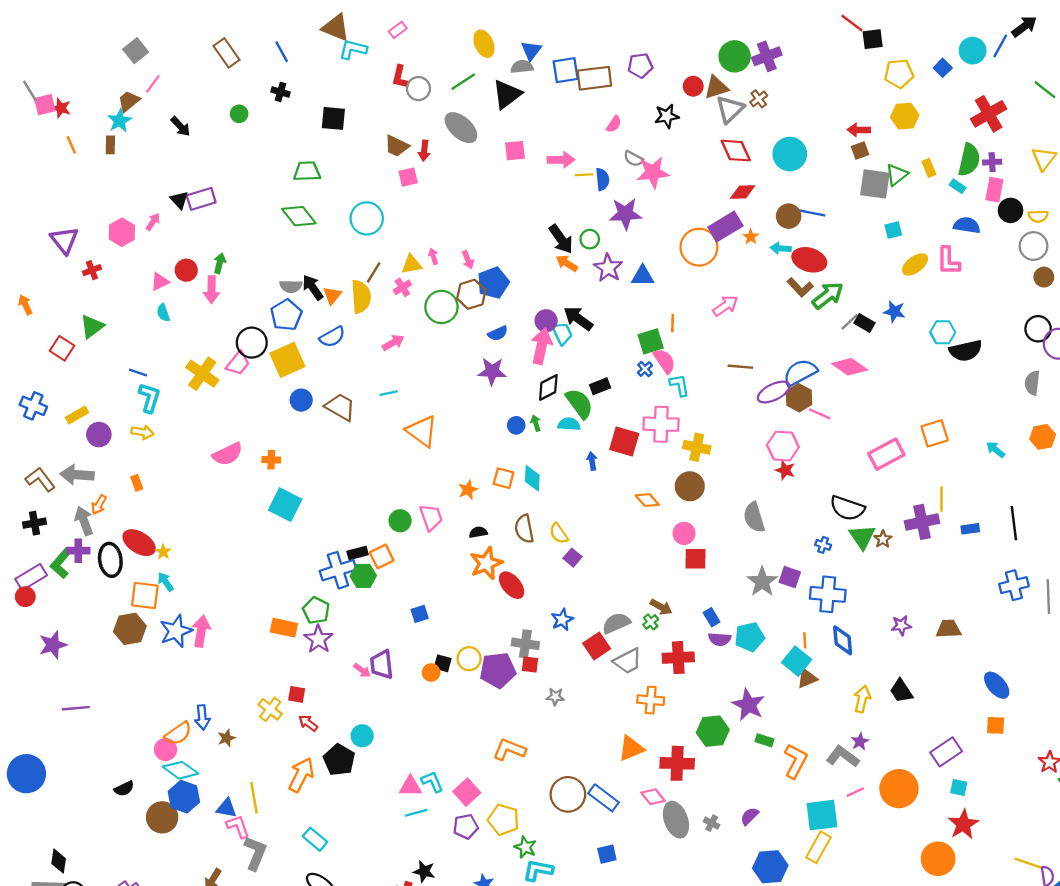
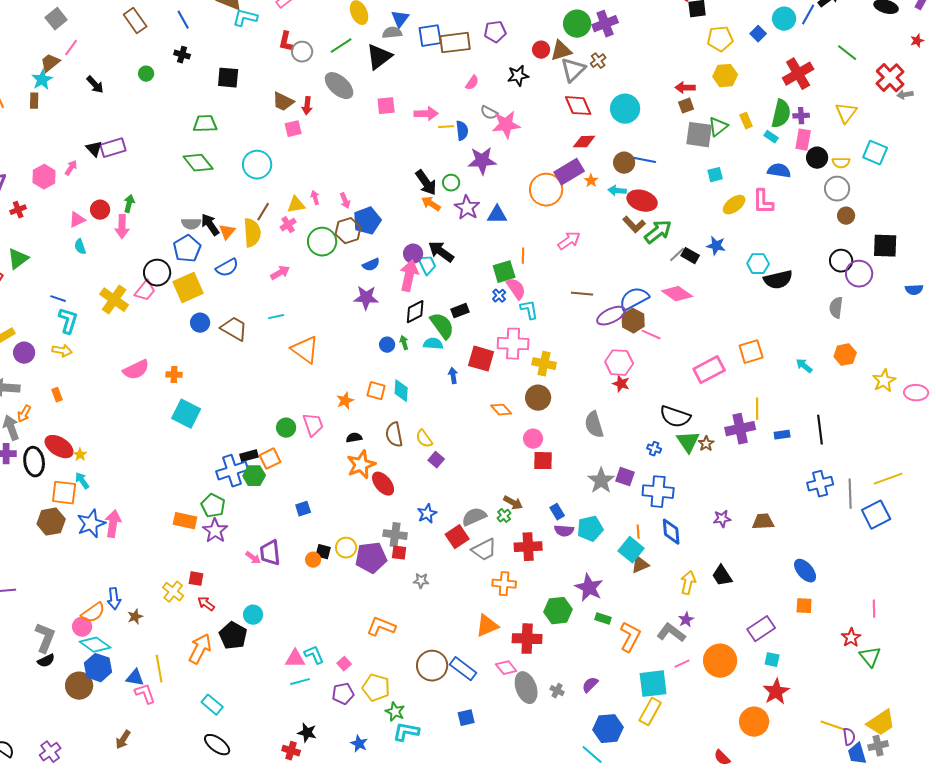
pink square: (467, 792) -> (344, 664), size x0.6
gray L-shape: (255, 853) -> (45, 638), moved

